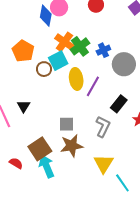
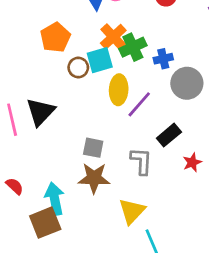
black triangle: (24, 106) -> (40, 112), size x1.6
gray L-shape: (103, 127) -> (141, 161), turned -35
brown square: (40, 149) -> (45, 223), moved

